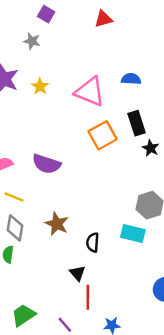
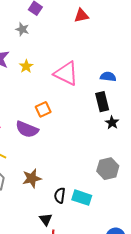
blue semicircle: (131, 79) -> (108, 77), moved
orange square: (103, 135) -> (43, 109), moved, size x0.7
brown star: (57, 224) -> (32, 178), turned 30
cyan rectangle: (133, 234) -> (82, 198), moved

